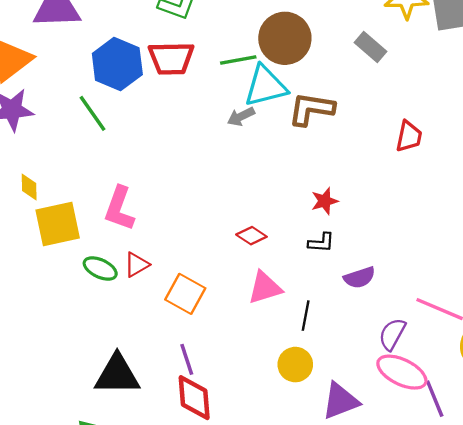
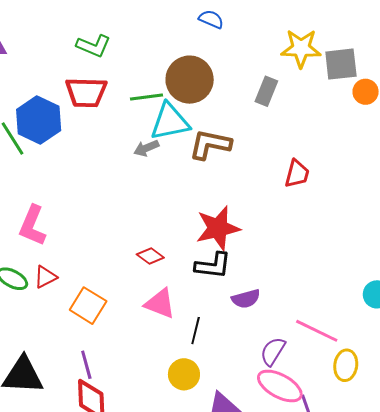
gray rectangle: (370, 47) -> (266, 91), turned 68
blue hexagon: (117, 64) -> (39, 120), moved
red star: (325, 201) -> (218, 228), size x1.8
black L-shape: (321, 243) -> (213, 266), size x1.5
pink triangle: (265, 288) -> (160, 304), turned 36

